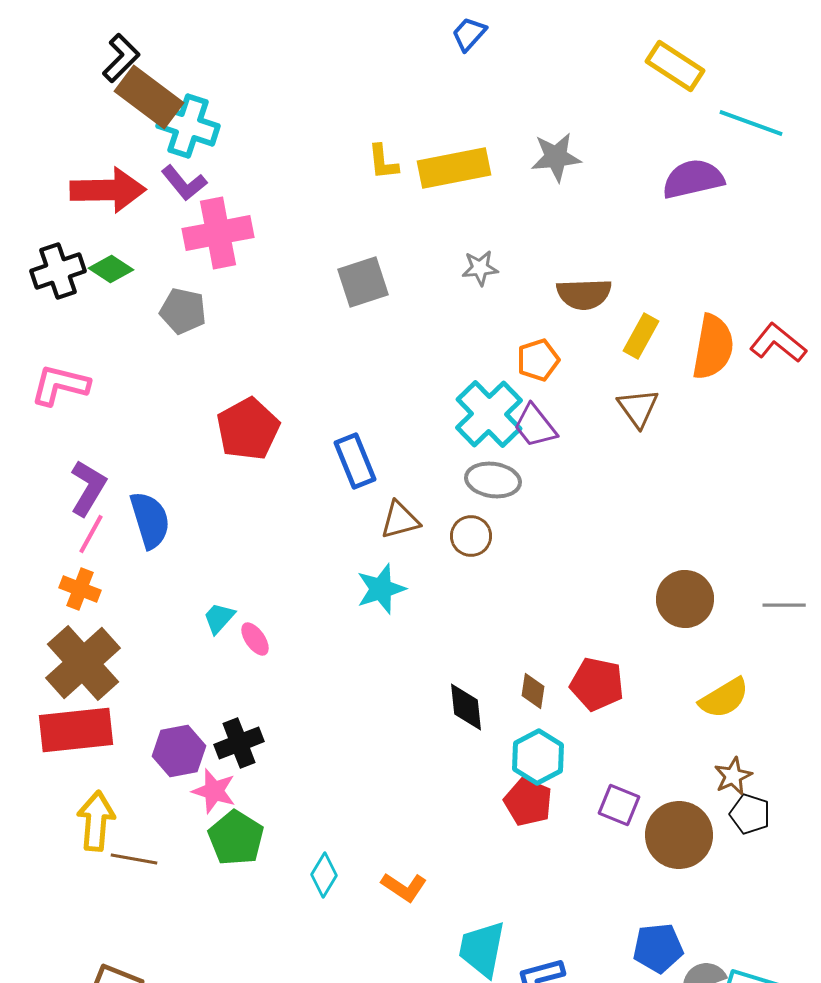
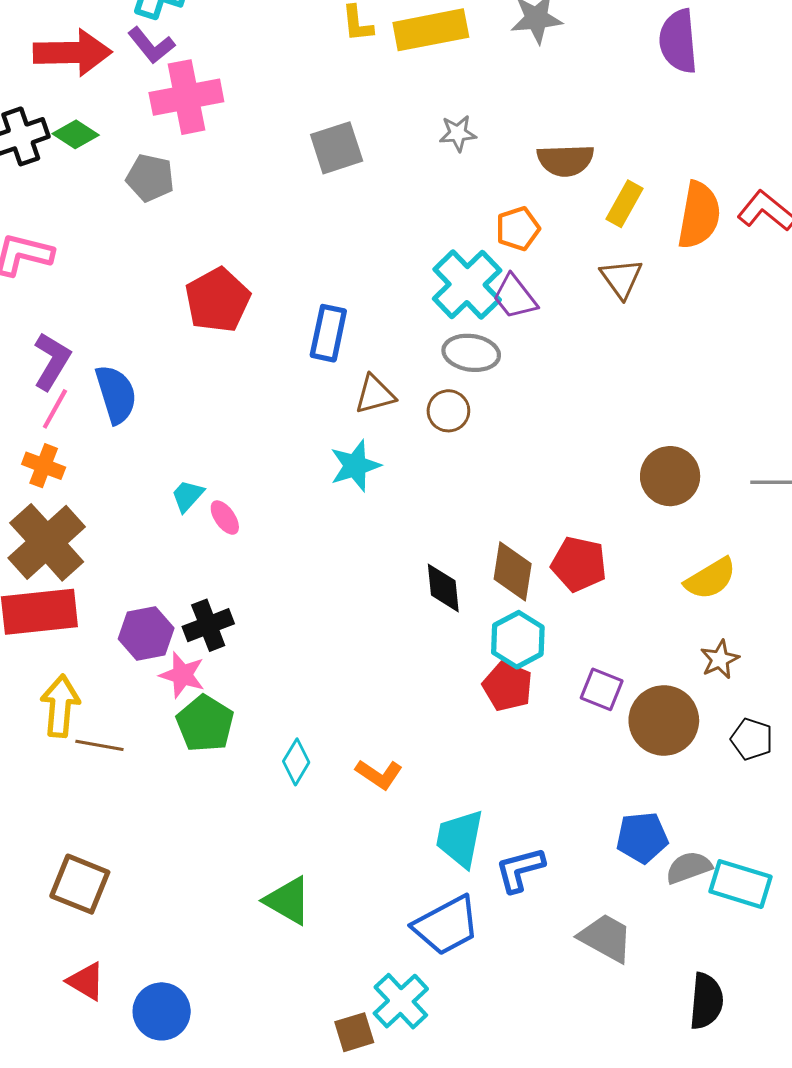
purple semicircle: (693, 179) -> (678, 41), turned -82
blue rectangle: (355, 461) -> (328, 333), turned 34
brown diamond: (533, 691) -> (513, 571), size x1.6
black pentagon: (750, 814) -> (752, 739), moved

